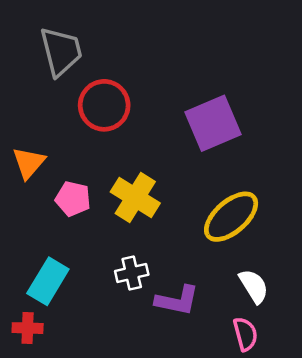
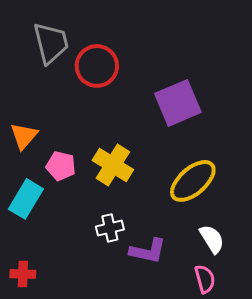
red circle: (104, 105) -> (97, 66), moved
cyan rectangle: (48, 281) -> (26, 199), moved

